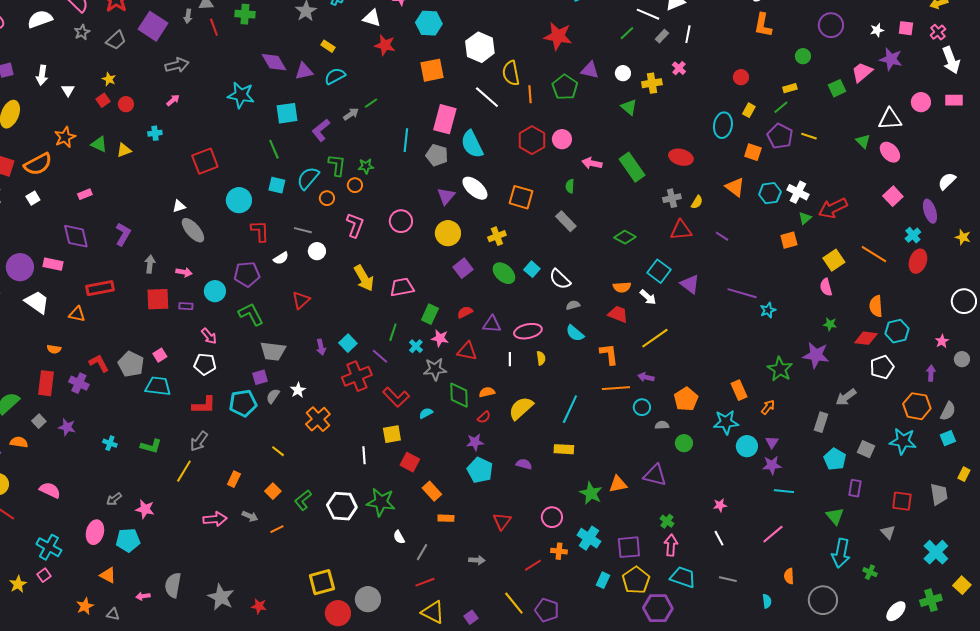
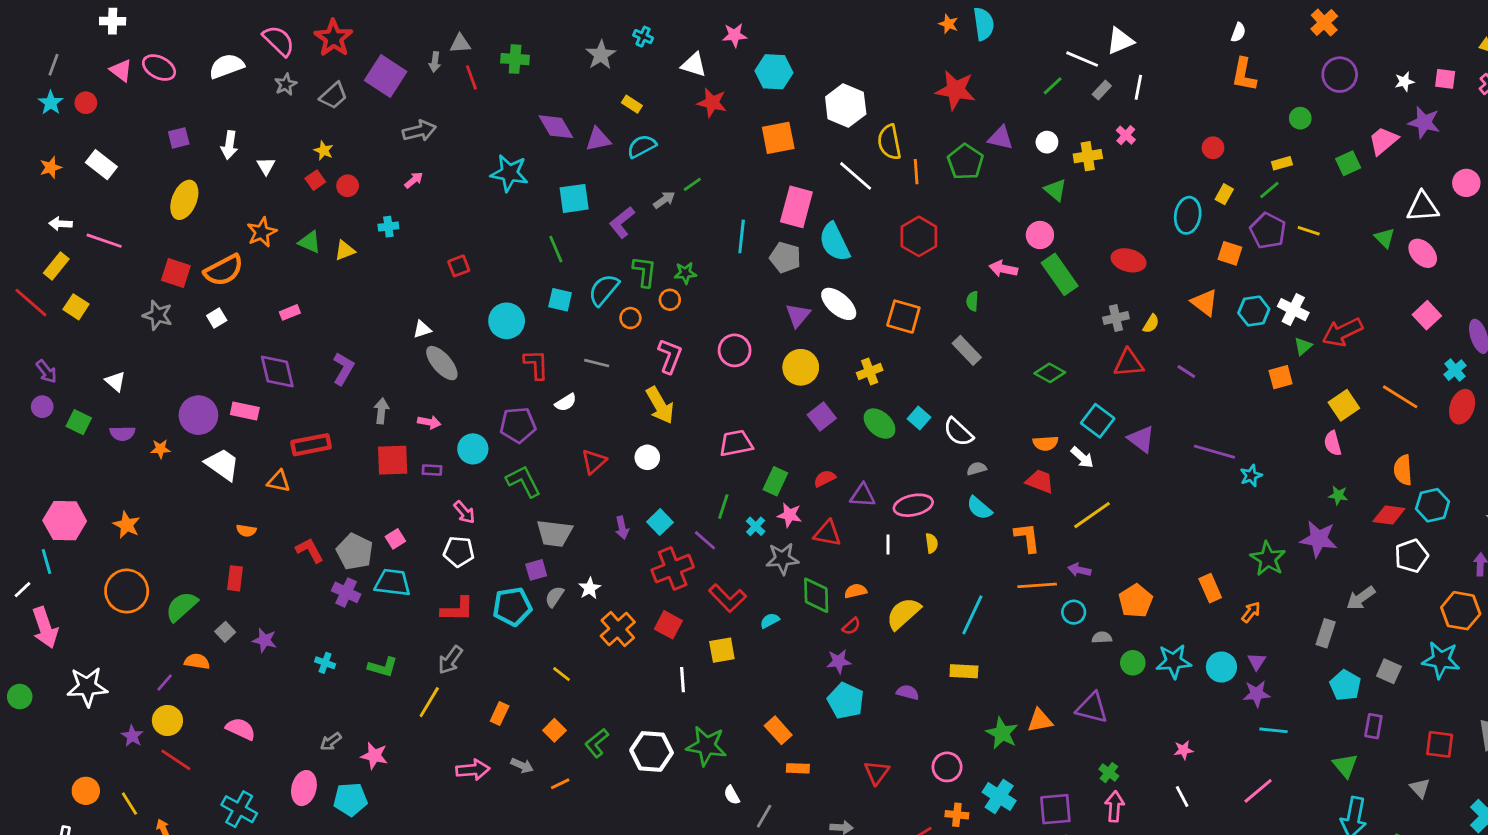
pink circle: (562, 139) -> (1040, 235), moved
red square: (205, 161) -> (459, 266), size x0.6
white circle: (317, 251) -> (647, 457), moved
yellow arrow: (364, 278) -> (660, 405), moved
red rectangle: (46, 383) -> (235, 578), size x0.7
purple cross: (79, 383) -> (346, 592), moved
cyan star: (726, 422) -> (1174, 661), moved
red square: (410, 462) -> (668, 625), moved

